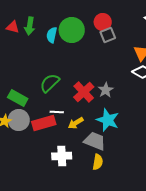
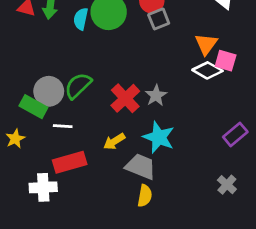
white line: (57, 112) -> (63, 126), moved
gray circle: (19, 120) -> (49, 91), moved
red rectangle: (44, 123) -> (70, 162), moved
white cross: (62, 156) -> (43, 187), moved

